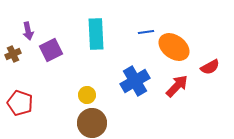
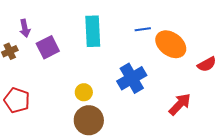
red arrow: (177, 86) -> (180, 104), moved

